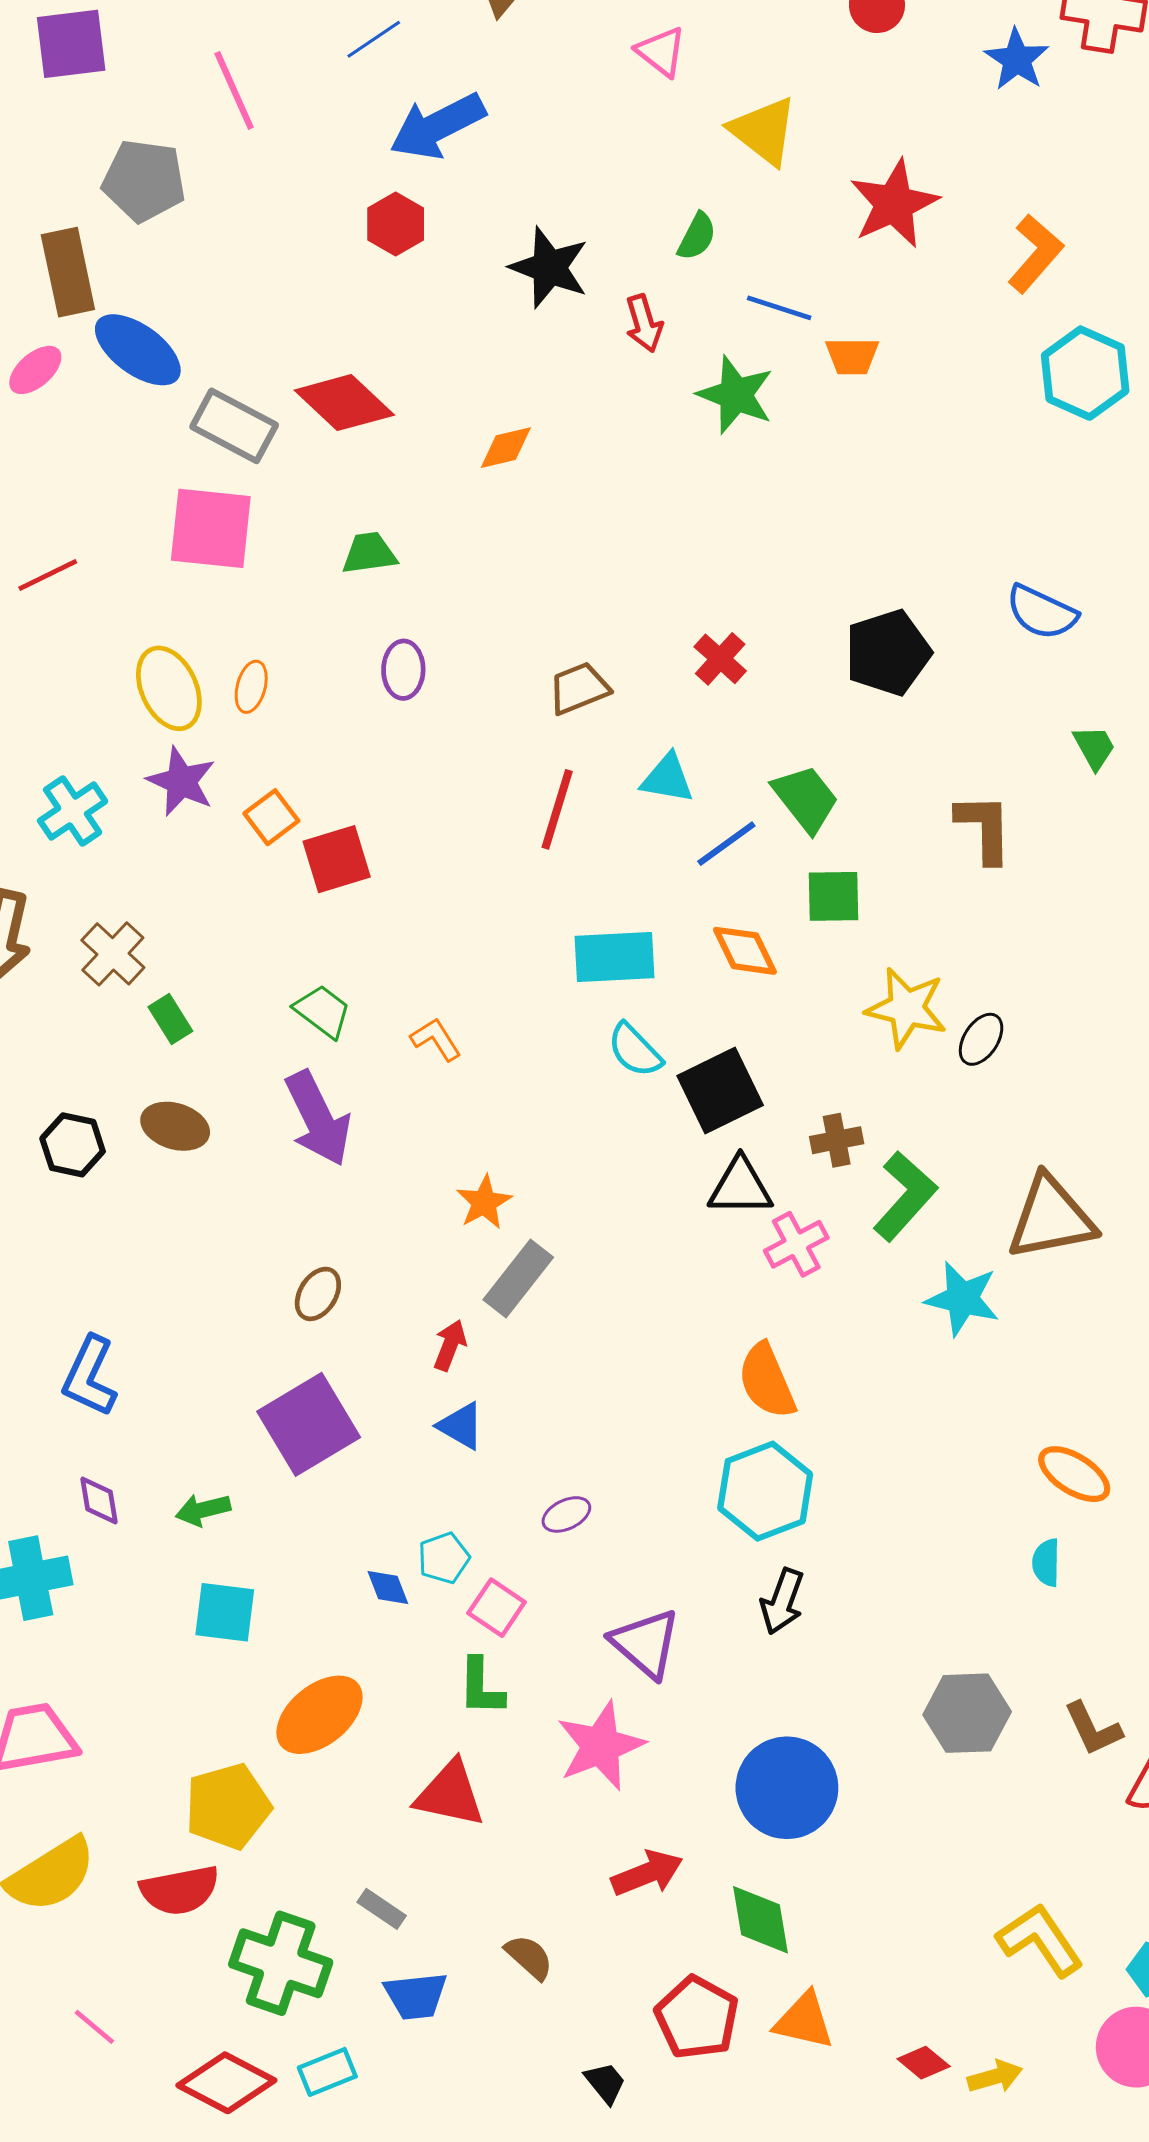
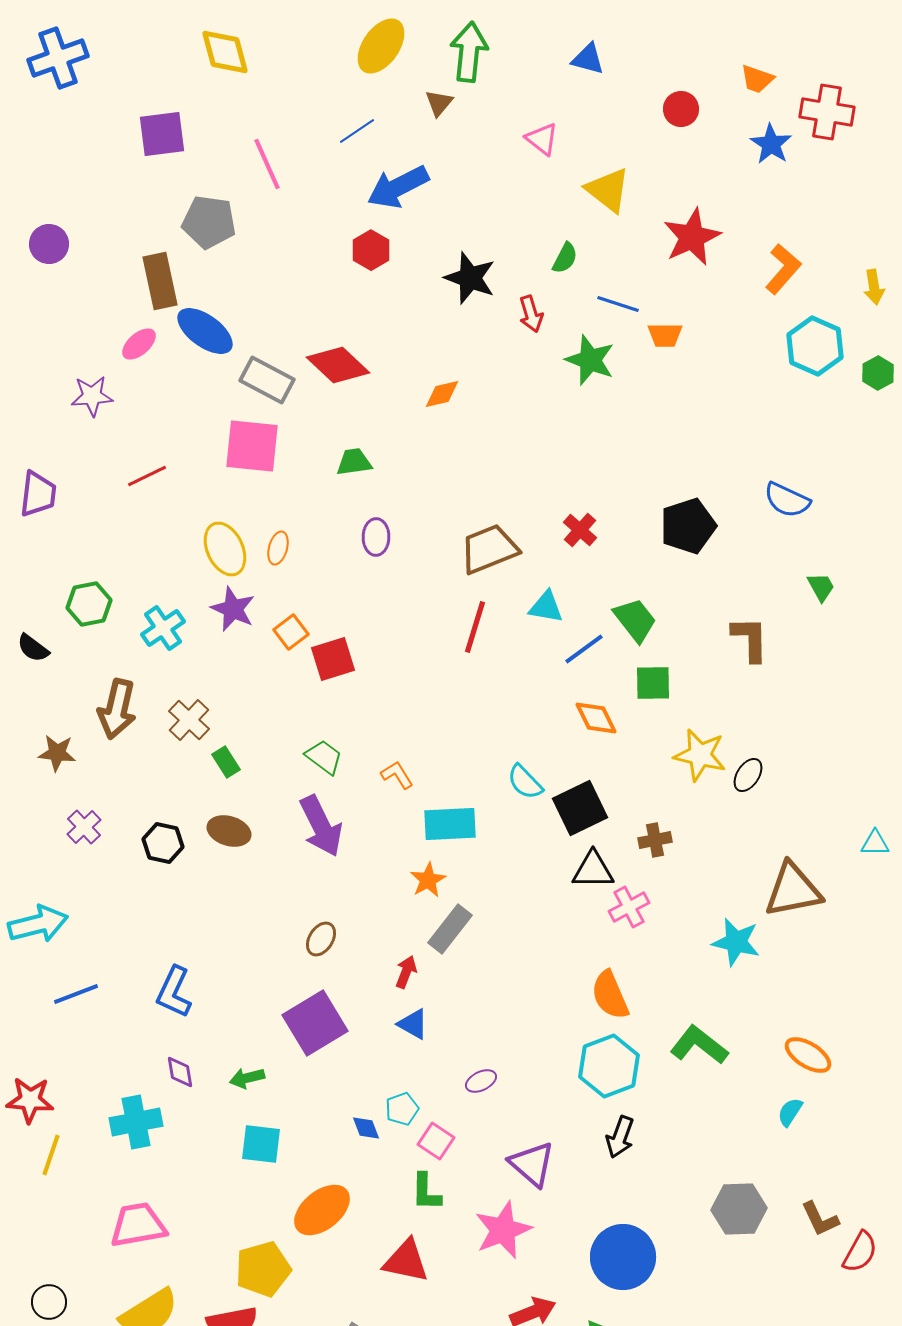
brown trapezoid: (579, 688) -> (489, 549), size x1.5
cyan rectangle: (615, 957) -> (450, 824), moved
green L-shape: (905, 1196) -> (699, 1045), moved, turned -94
cyan semicircle: (1046, 1563) -> (790, 1112), turned 32

